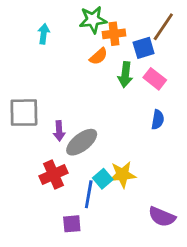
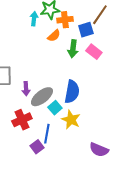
cyan arrow: (44, 34) -> (34, 19), moved
blue semicircle: (158, 120) -> (72, 92), moved, size x1.6
yellow star: (122, 175) -> (71, 120), turned 30
cyan square: (103, 179) -> (55, 108), moved
purple square: (72, 224) -> (37, 147), moved, turned -32

